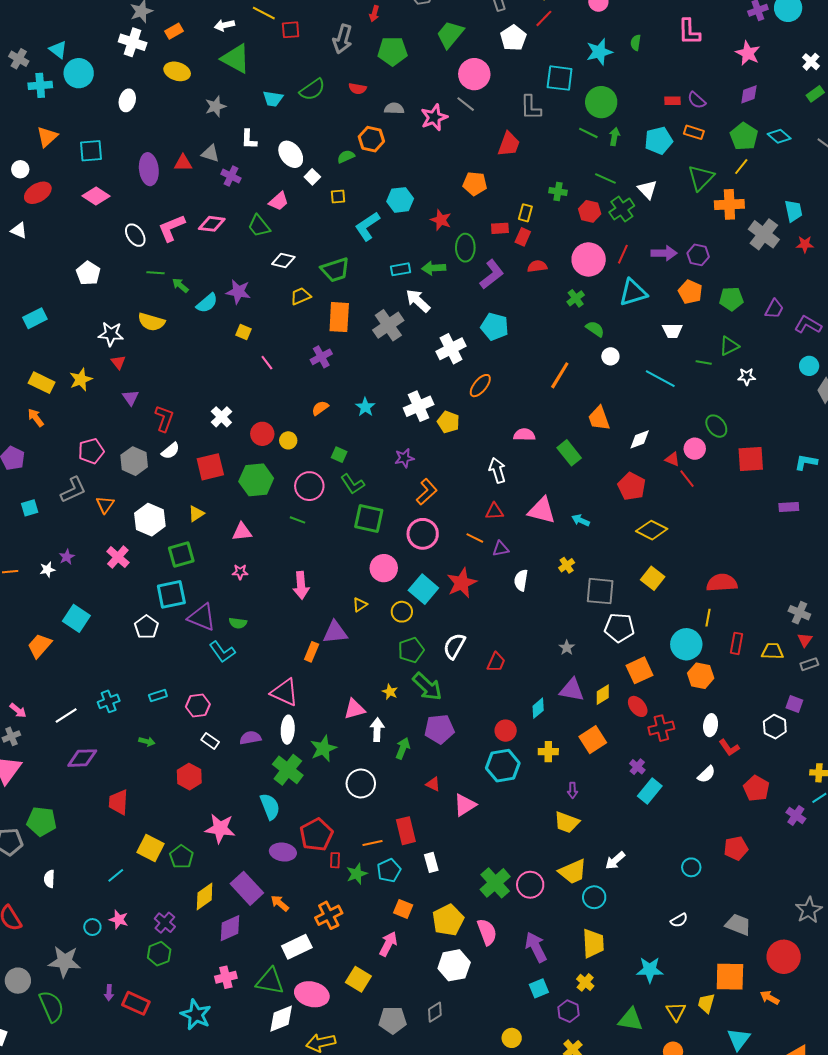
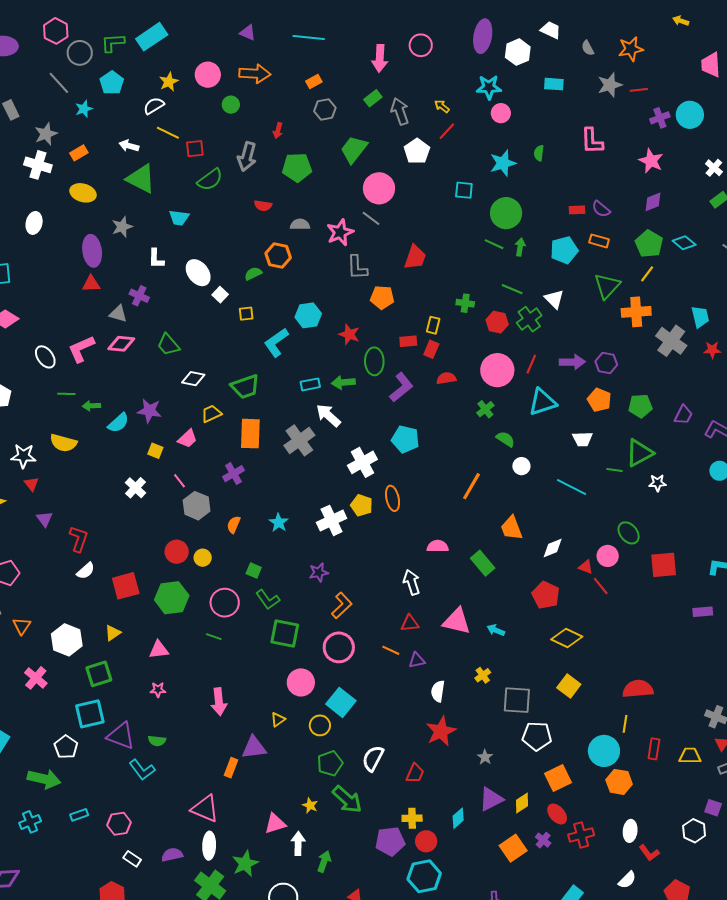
white arrow: (224, 25) -> (129, 146), turned 30
cyan square: (560, 78) -> (464, 190), size x0.7
green semicircle: (312, 90) -> (210, 180), moved
gray L-shape: (531, 108) -> (357, 267), moved
gray triangle: (210, 153) -> (118, 314), moved
purple ellipse: (149, 169) -> (92, 251), moved
pink trapezoid: (279, 201) -> (187, 439), moved
green arrow: (180, 285) -> (91, 406), turned -42
green triangle: (729, 346) -> (639, 453), size x1.4
orange ellipse: (480, 386) -> (393, 498), turned -50
orange semicircle: (320, 408) -> (234, 525), turned -30
white cross: (221, 417) -> (136, 488), moved
yellow pentagon: (448, 422) -> (362, 505), moved
gray hexagon: (134, 461) -> (197, 506), moved
red star: (462, 583) -> (441, 731), moved
purple triangle: (572, 690) -> (491, 799), turned -36
purple pentagon: (439, 729) -> (390, 841), moved
green arrow: (147, 741) -> (44, 779), moved, size x2.0
yellow cross: (548, 752) -> (412, 818), moved
purple cross: (637, 767) -> (543, 840), moved

